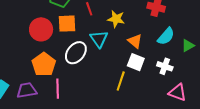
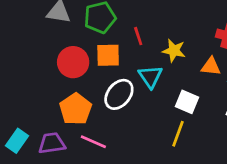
orange triangle: (135, 41) -> (211, 66), moved, turned -35
white square: (136, 62) -> (187, 102), moved
pink line: (58, 89) -> (93, 142), turned -66

